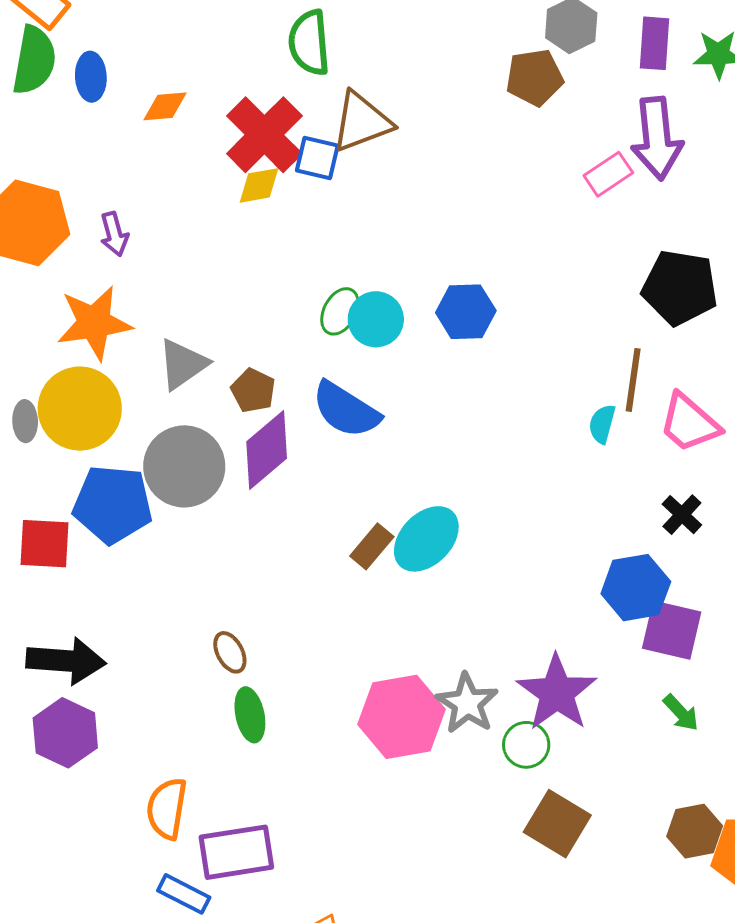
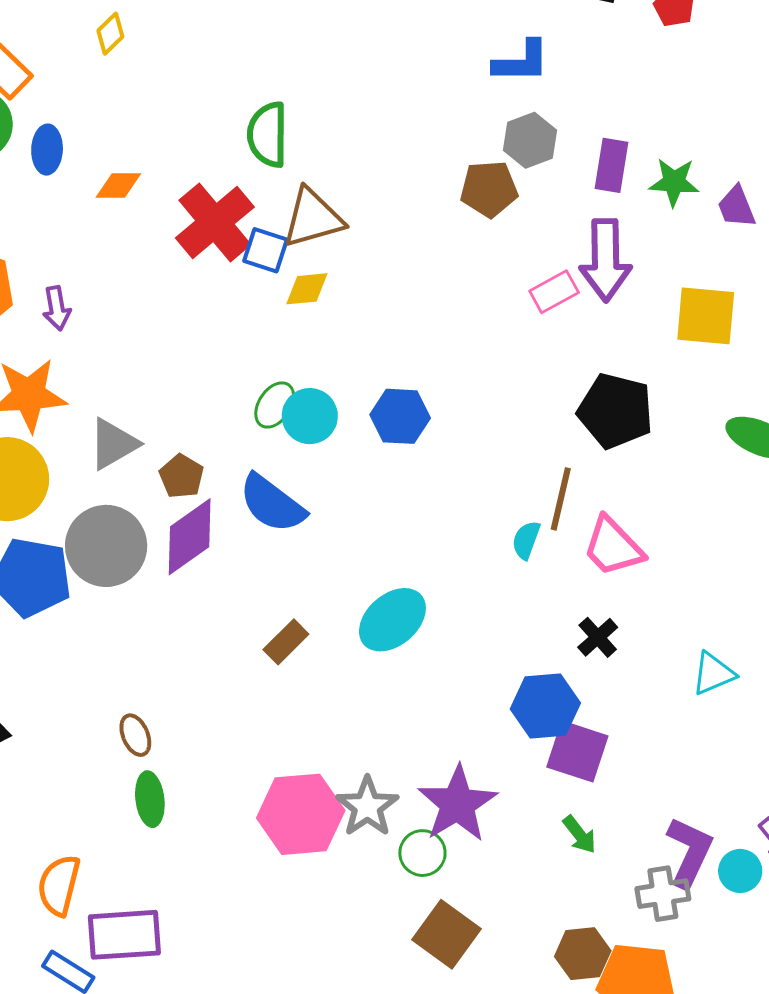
yellow diamond: (259, 185) -> (307, 289), moved
cyan ellipse: (426, 539) -> (392, 620), moved

